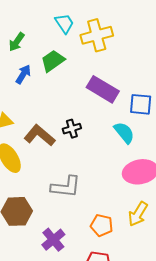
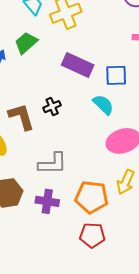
brown L-shape: (40, 135) -> (21, 117), turned 40
orange pentagon: (102, 225) -> (92, 197), size x1.5
purple cross: (53, 240) -> (47, 201), moved, turned -35

